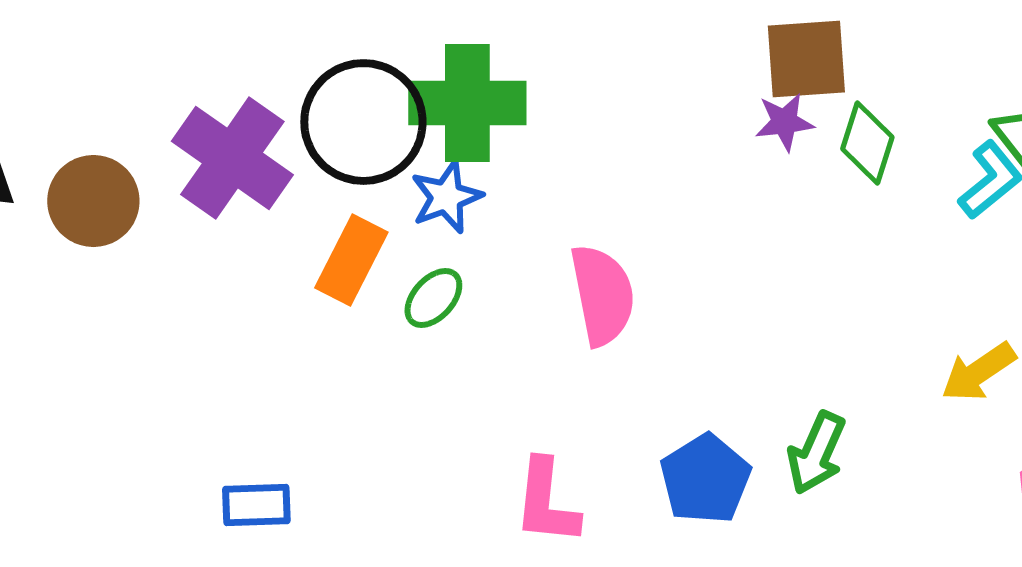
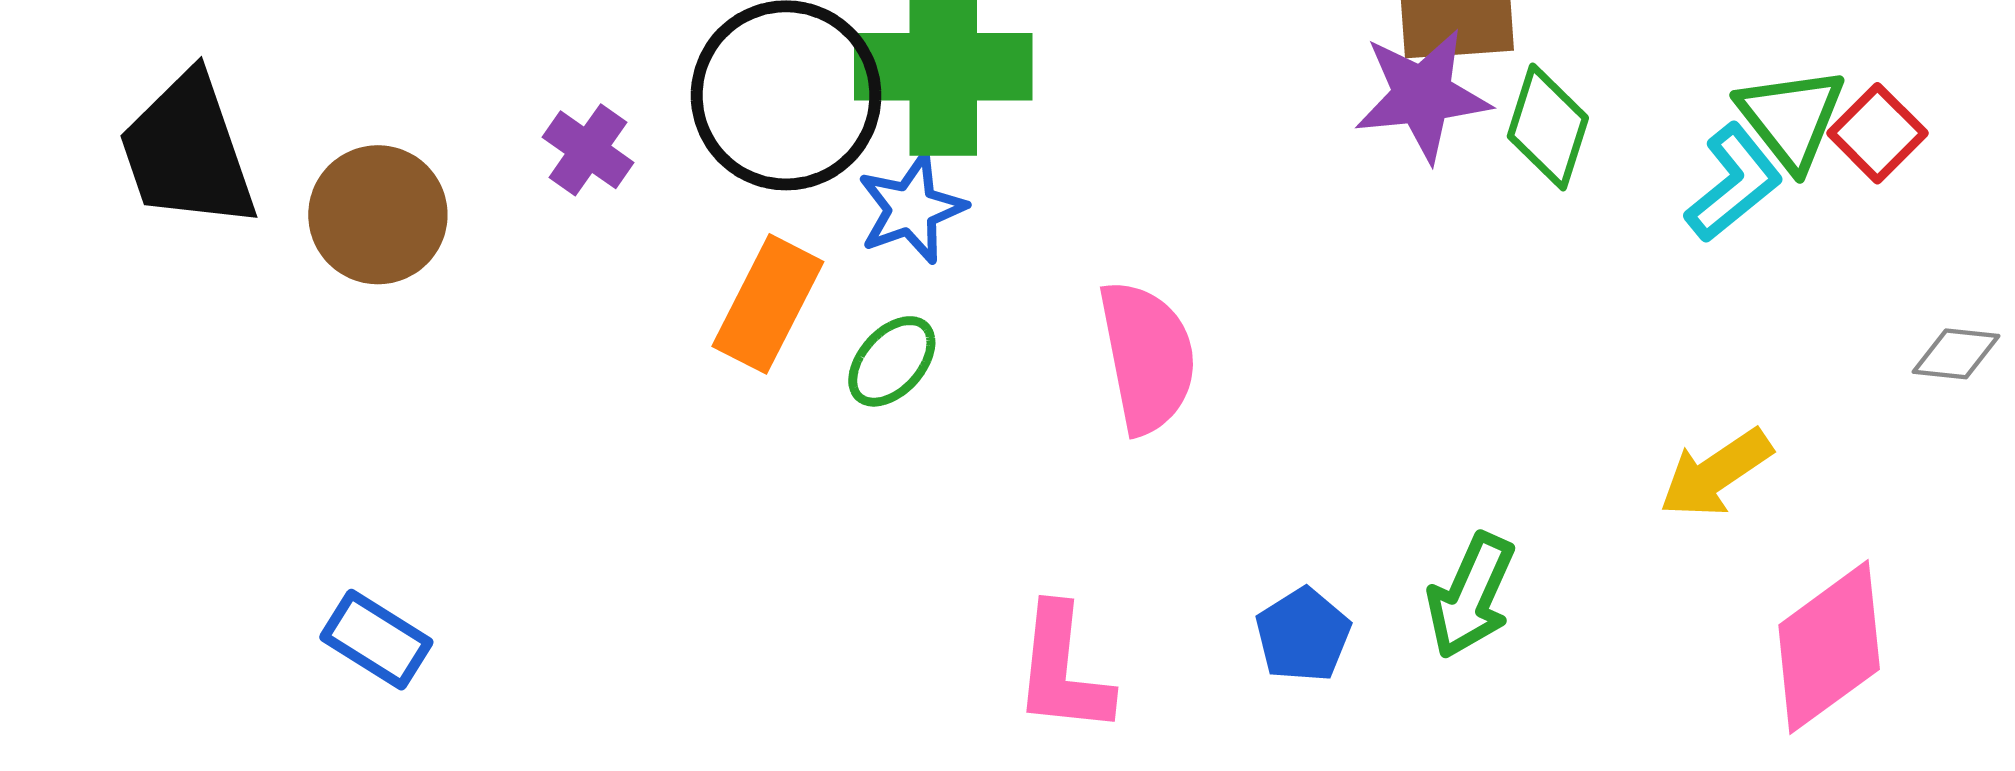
purple star: (784, 122) -> (1422, 95), size x1.5
purple cross: (232, 158) -> (588, 150), size x0.5
blue pentagon: (705, 479) -> (1303, 635), size x0.7
blue rectangle: (256, 505) -> (376, 640), moved, turned 34

